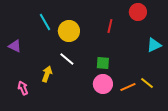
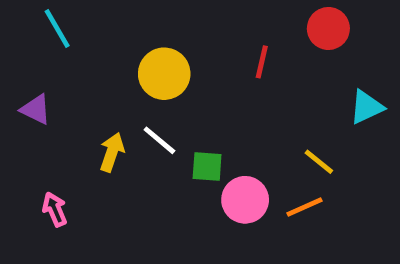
cyan line: (45, 22) -> (57, 28), moved
green square: (103, 63) -> (207, 167), moved
yellow arrow: (47, 74) -> (112, 152), moved
yellow line: (147, 83) -> (319, 162), moved

